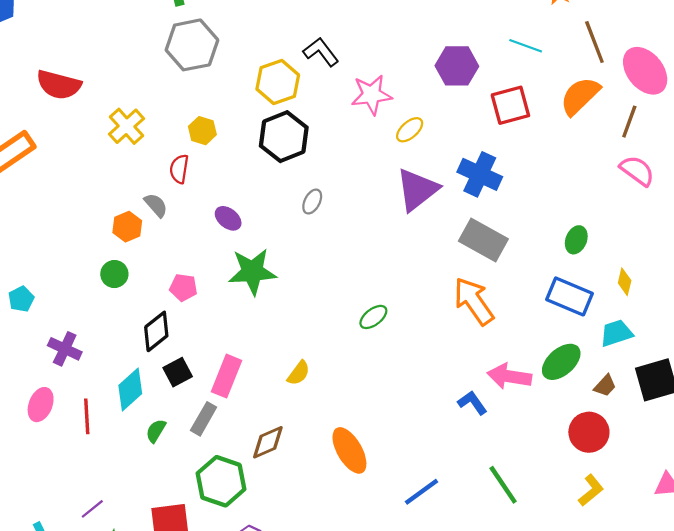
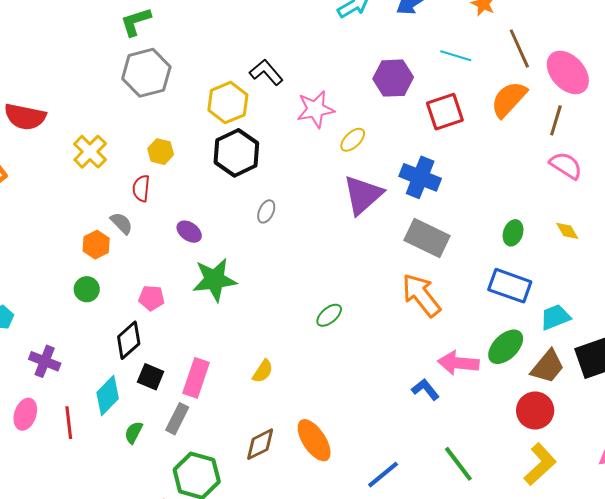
yellow diamond: (625, 282) -> (567, 231), moved, turned -40
black square: (178, 372) -> (151, 377), turned -36
brown trapezoid: (605, 386) -> (548, 367), size x1.6
brown diamond: (268, 442) -> (260, 444), moved
yellow L-shape: (591, 490) -> (540, 464), size x1.4

